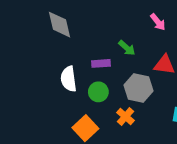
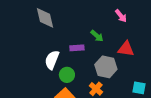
white semicircle: (69, 79) -> (52, 60), turned 30
green circle: (98, 92) -> (67, 75), moved

